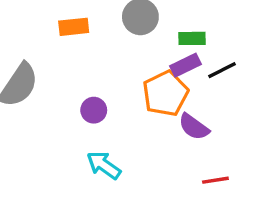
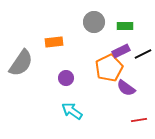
orange rectangle: (74, 27) -> (54, 42), moved
green rectangle: (192, 38) -> (125, 26), moved

